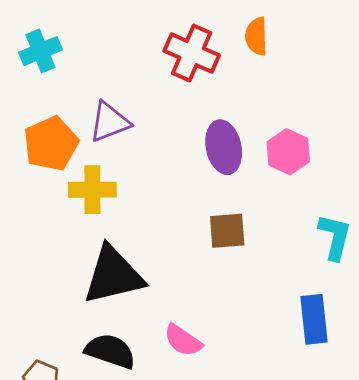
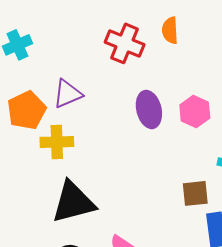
brown square: (227, 231) -> (195, 193), moved

